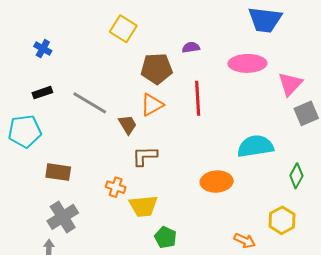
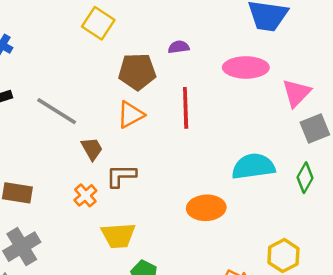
brown trapezoid: (128, 125) -> (92, 149), moved
green diamond: (296, 176) -> (305, 178), moved
orange cross: (116, 187) -> (85, 195), moved, turned 30

